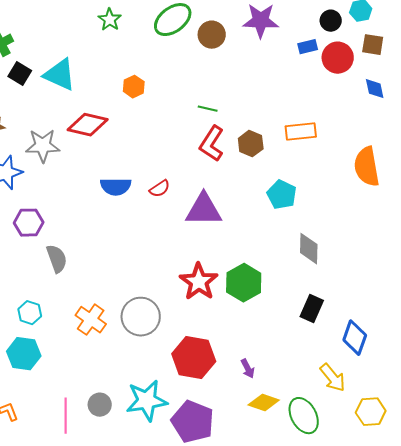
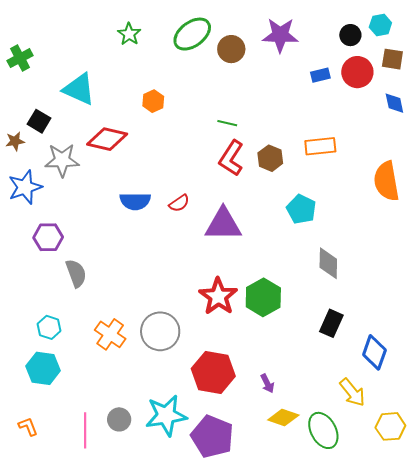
blue rectangle: (308, 47) -> (320, 75), moved
black square: (20, 74) -> (39, 121), moved

